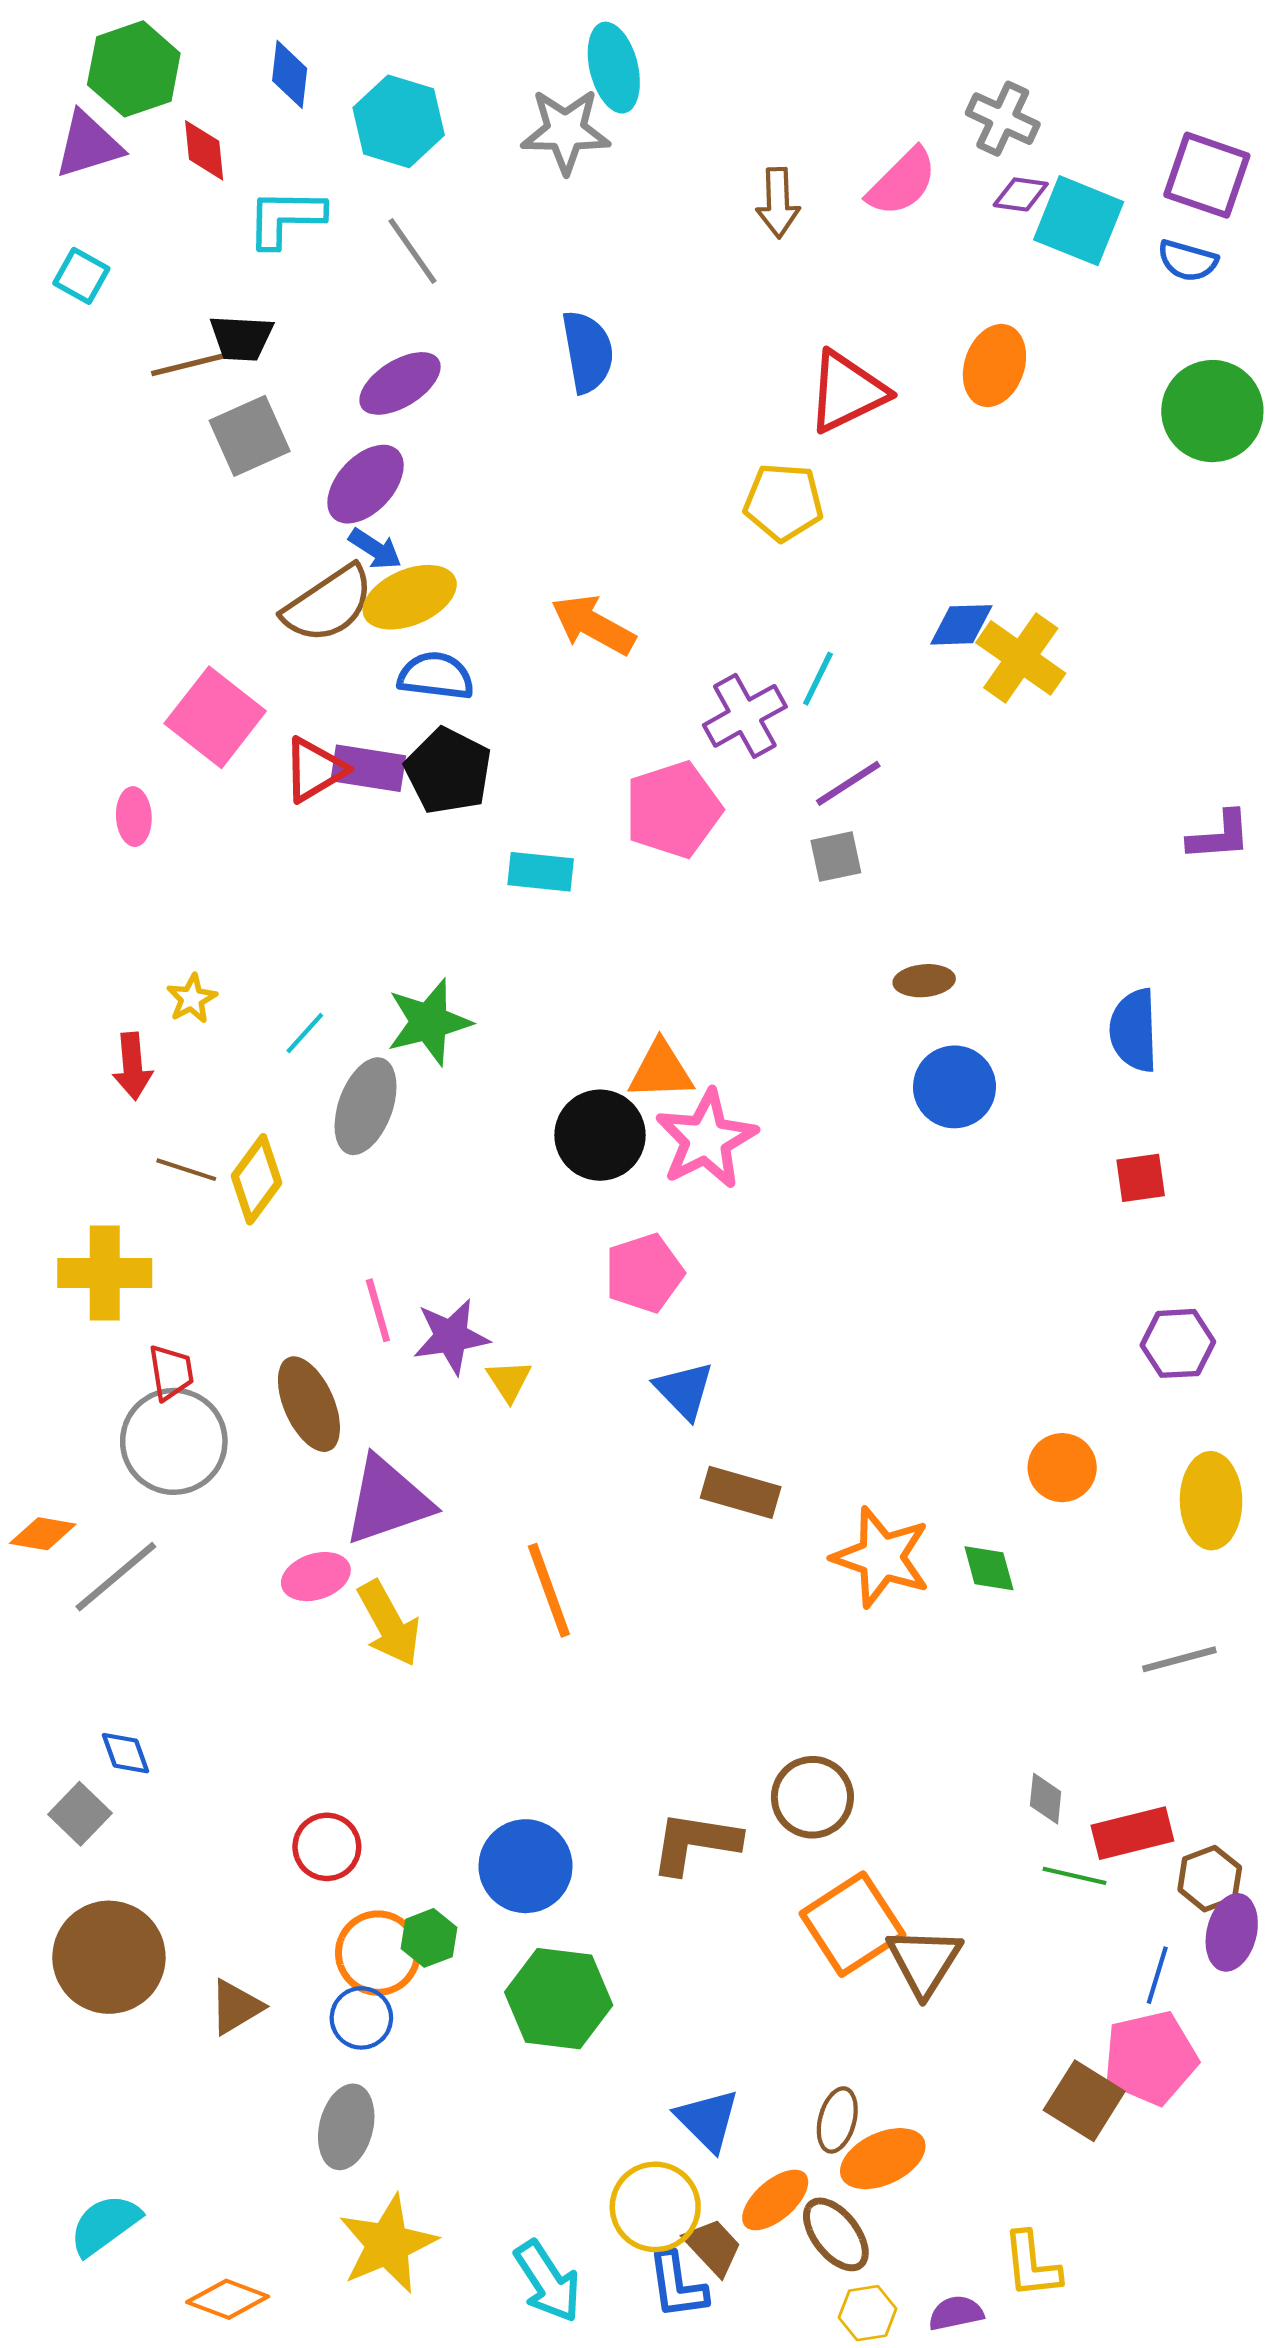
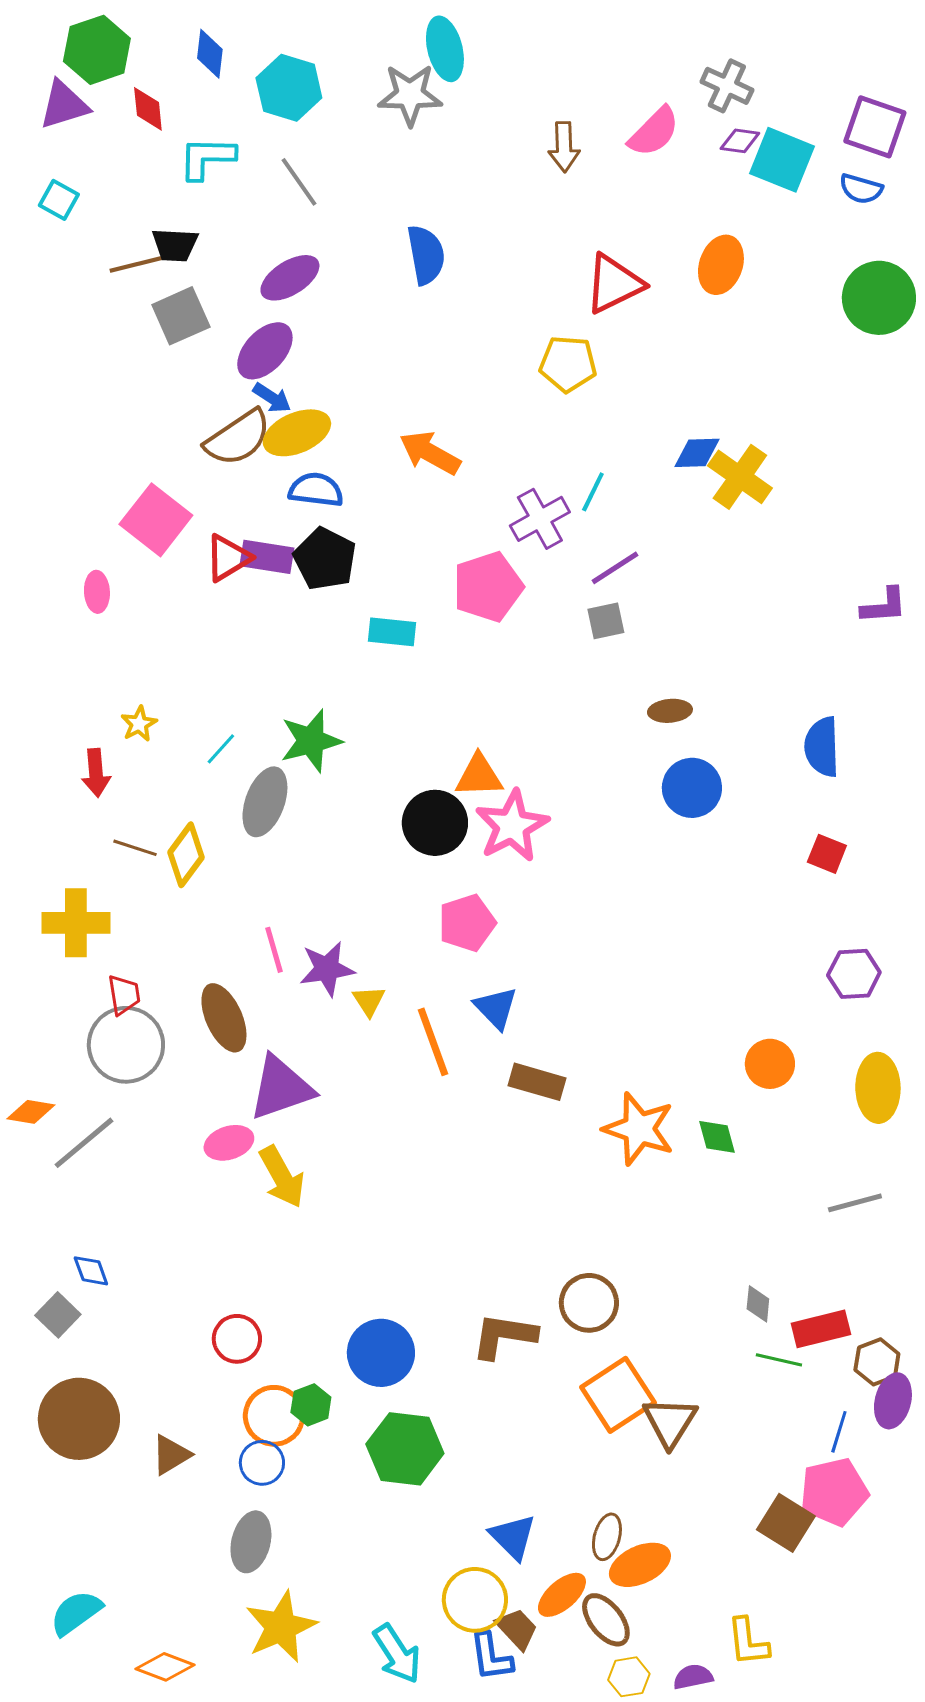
red square: (1141, 1178) -> (827, 854), turned 30
orange line: (549, 1590) -> (433, 1042), moved

